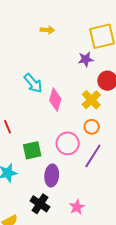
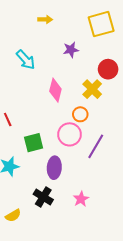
purple star: (86, 59) -> (71, 50), moved
cyan arrow: (33, 83) -> (26, 60), moved
orange circle: (92, 127) -> (80, 114), moved

